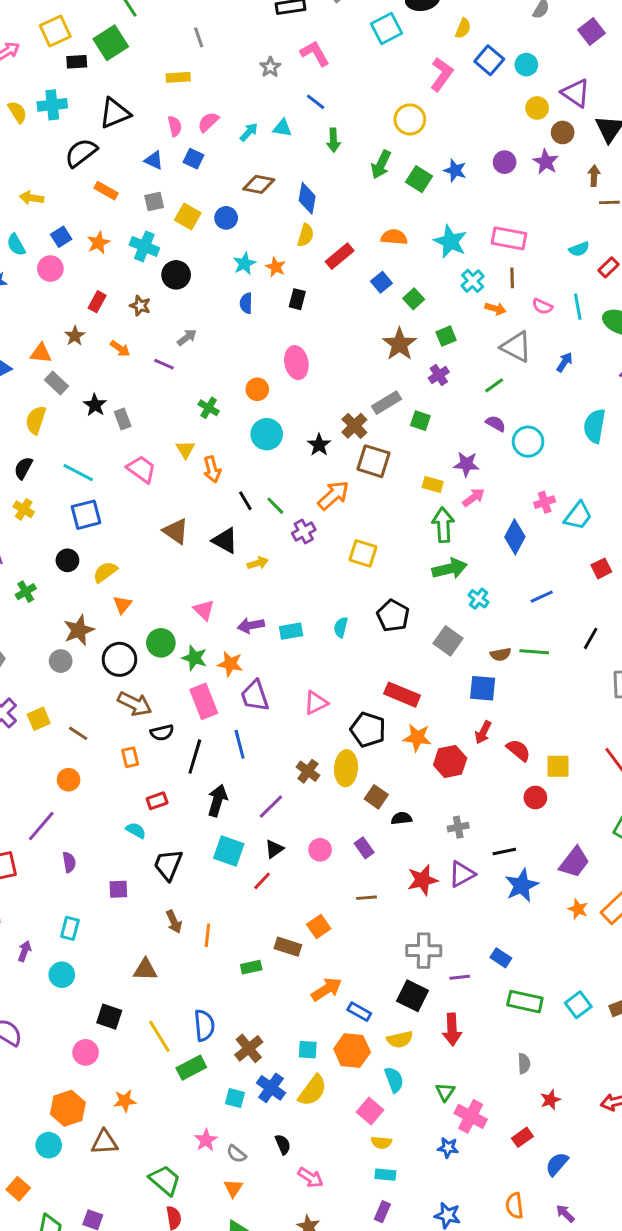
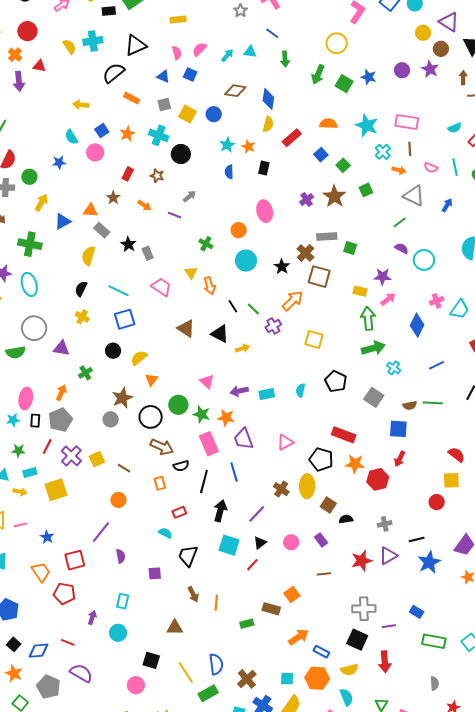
purple cross: (439, 375) -> (307, 199), moved
gray rectangle: (386, 403) -> (327, 236), turned 30
red semicircle: (518, 750) -> (457, 455), moved

